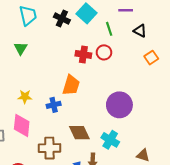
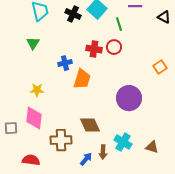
black triangle: (140, 31) -> (164, 17), moved
orange square: (151, 58) -> (160, 67), moved
blue cross: (54, 105) -> (65, 63), moved
cyan cross: (110, 140) -> (123, 142), moved

